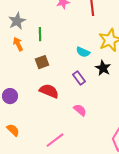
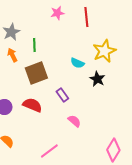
brown square: (42, 62) -> (36, 73), size x1.6
purple rectangle: (79, 78) -> (62, 95), moved
red semicircle: (49, 91) -> (32, 105), moved

